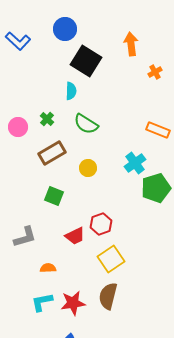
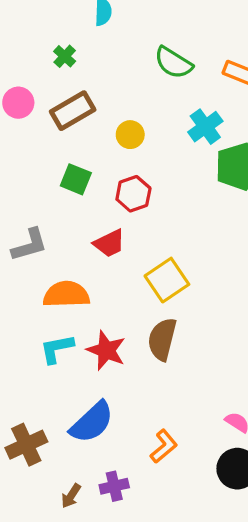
green semicircle: (86, 124) -> (173, 63), moved
pink circle: (18, 127) -> (18, 103), moved
red hexagon: (101, 224) -> (133, 194), moved
orange semicircle: (48, 268) -> (66, 294), size x1.8
red star: (73, 303) -> (106, 350), turned 30

